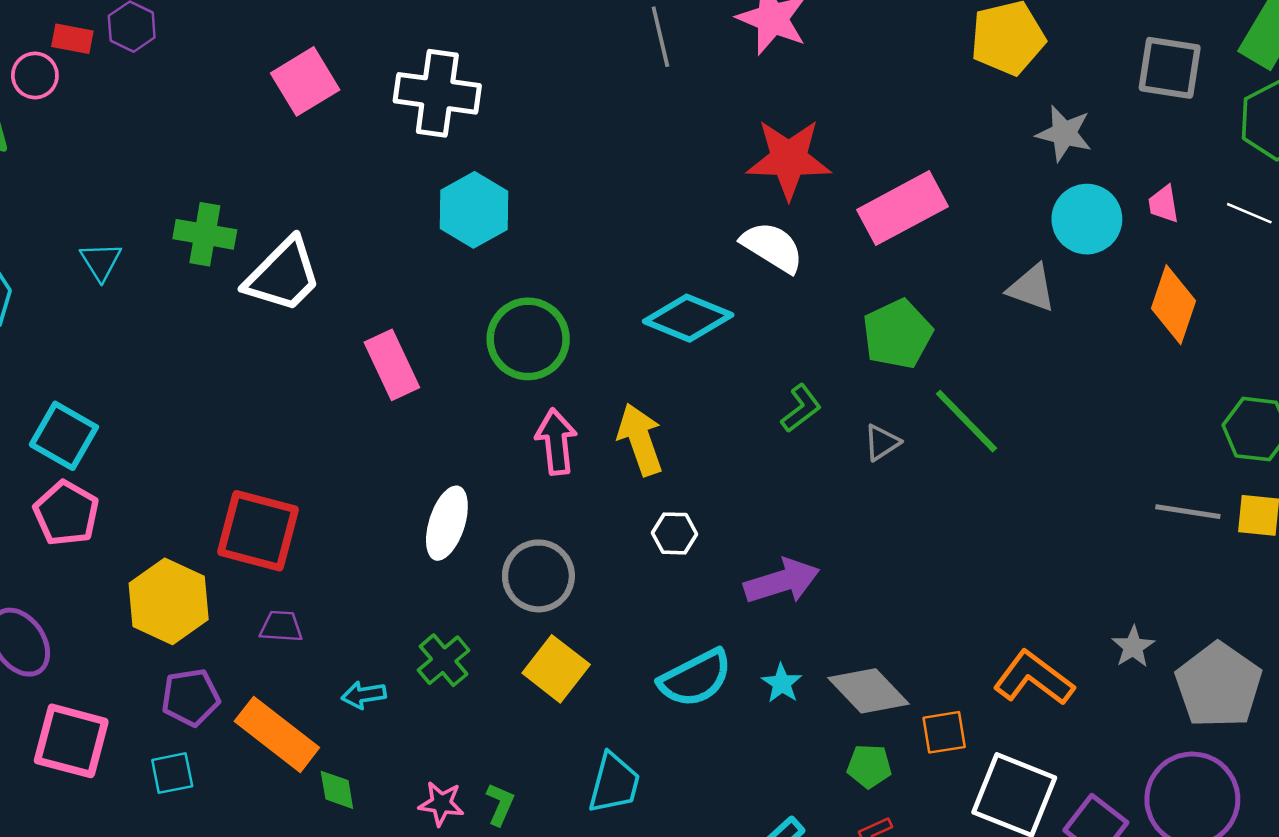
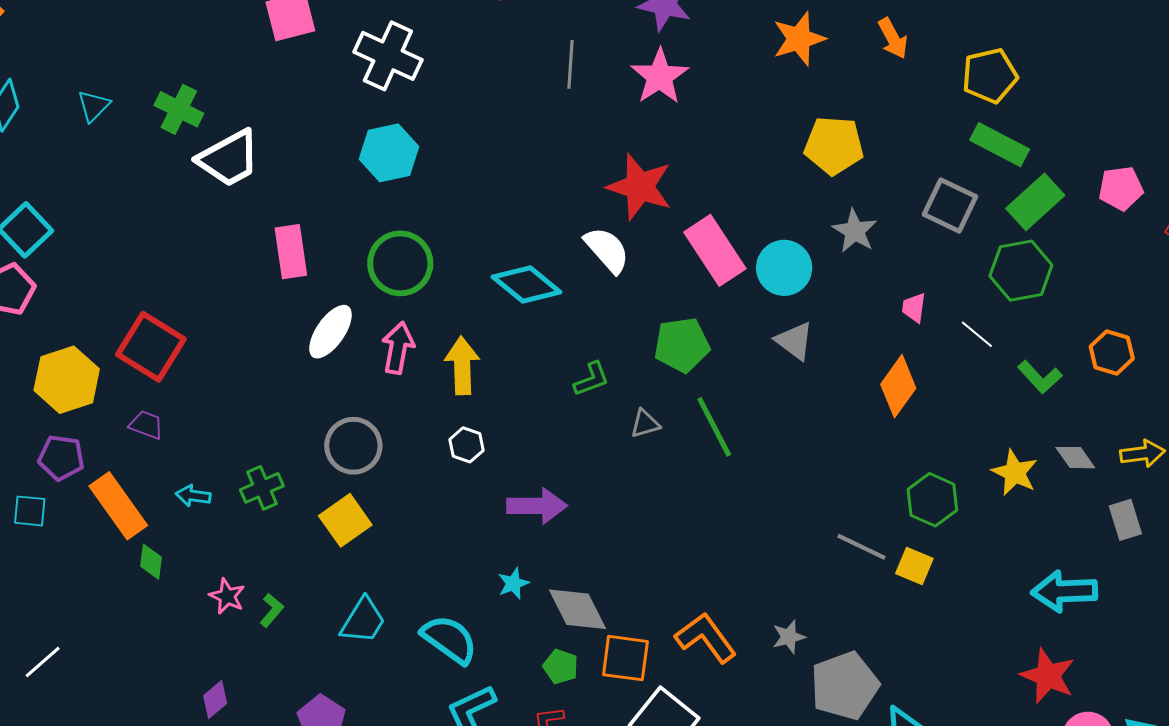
pink rectangle: (903, 208) -> (715, 250), turned 68
cyan circle: (1087, 219) -> (784, 268), moved
white ellipse: (447, 523) -> (330, 332), moved
cyan semicircle: (695, 678) -> (449, 639), moved, turned -134
orange square: (944, 732) -> (625, 658), size x1.4

